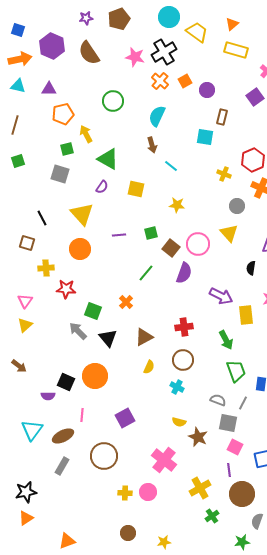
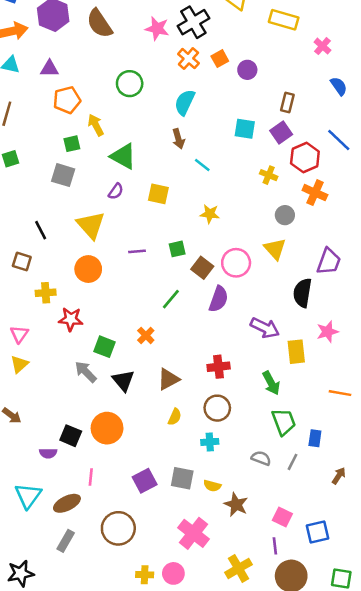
purple square: (255, 97) -> (281, 132), moved
brown rectangle: (222, 117) -> (287, 102), moved
black semicircle: (251, 268) -> (302, 293), size x1.6
cyan cross: (177, 387) -> (210, 442), turned -32
gray square: (228, 423) -> (182, 478), moved

